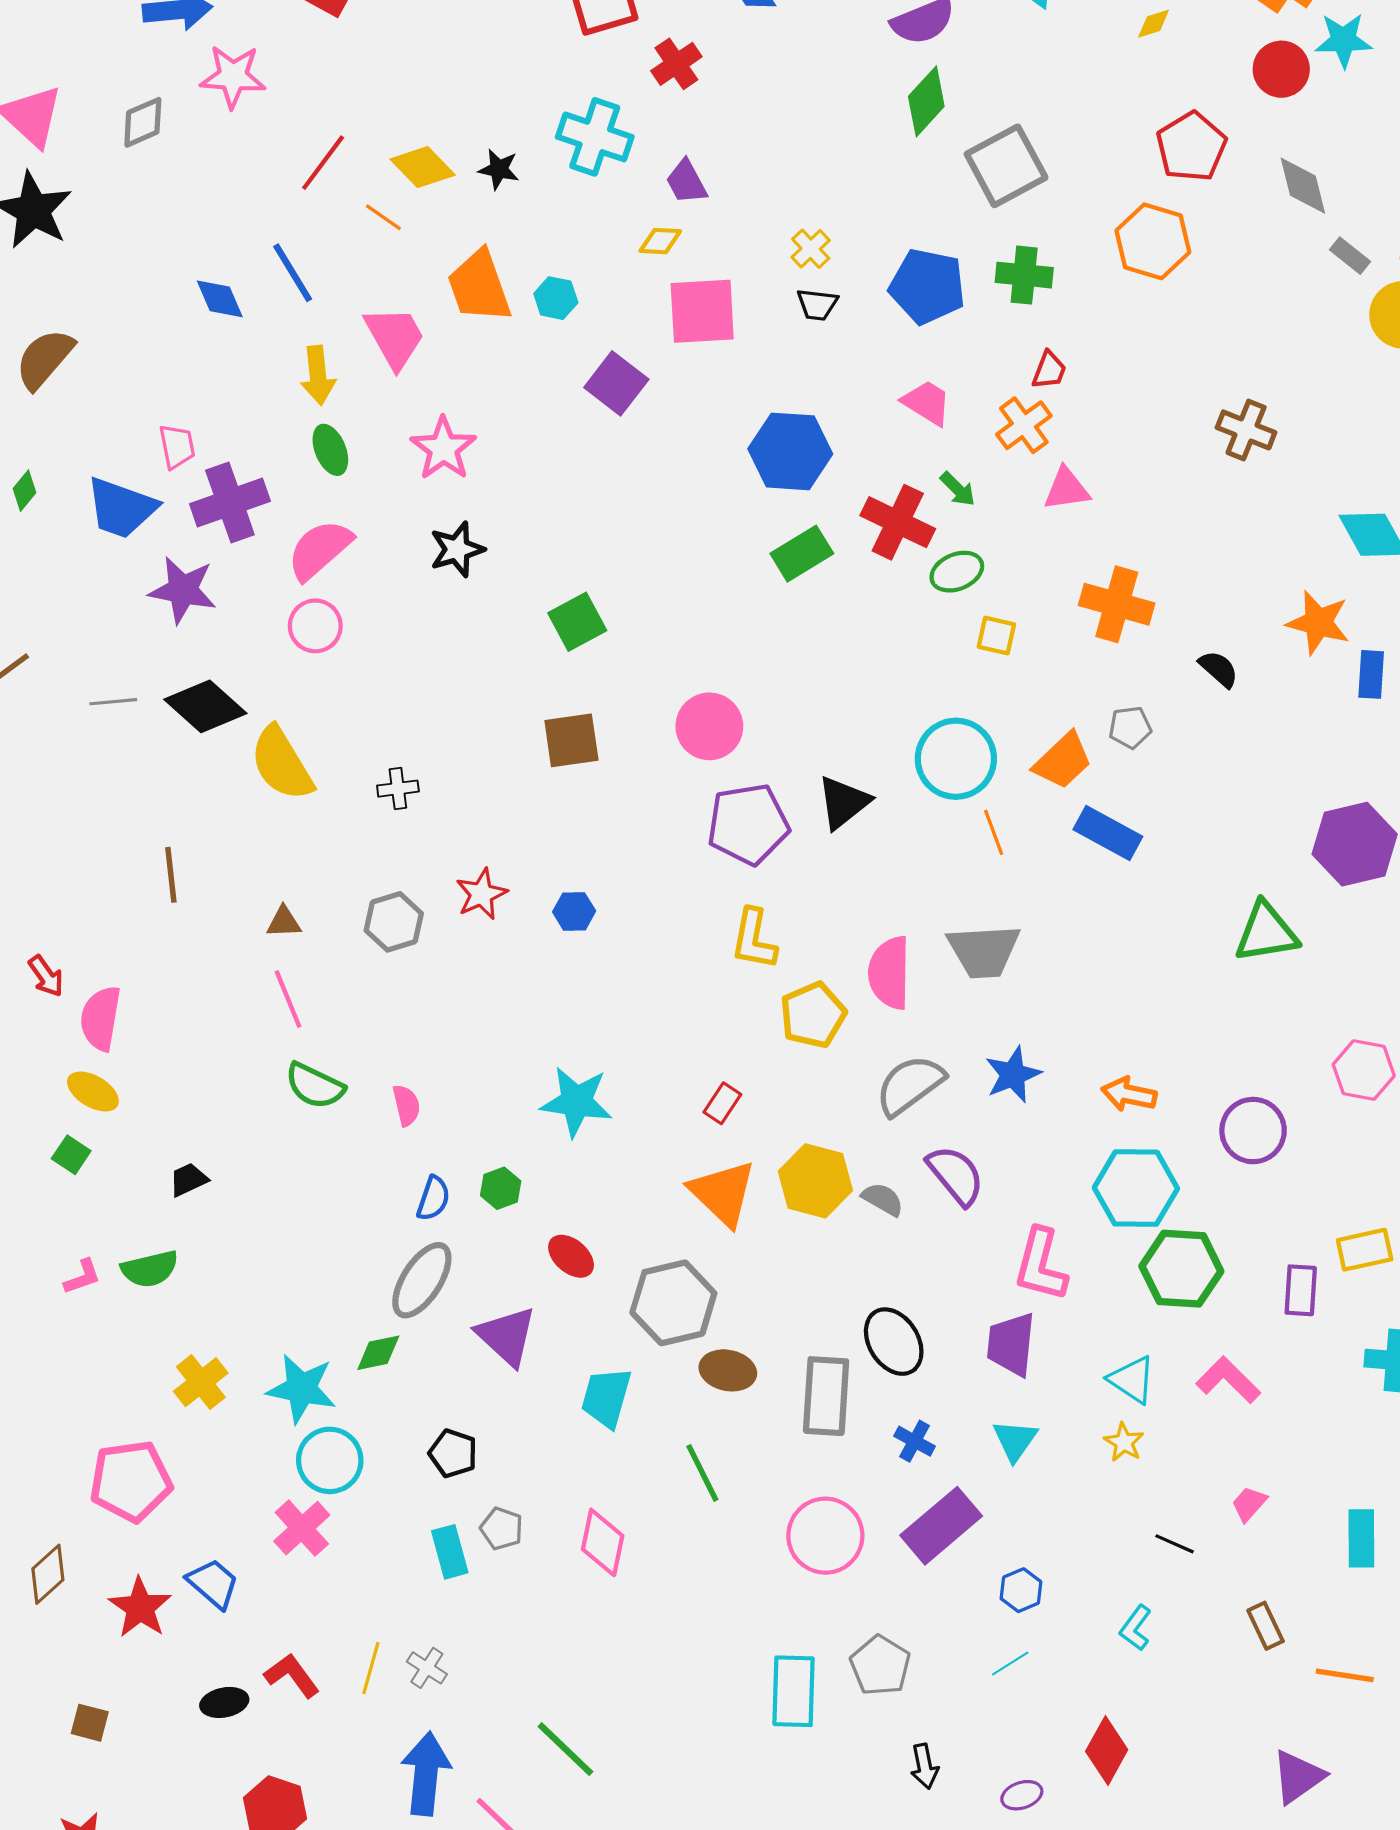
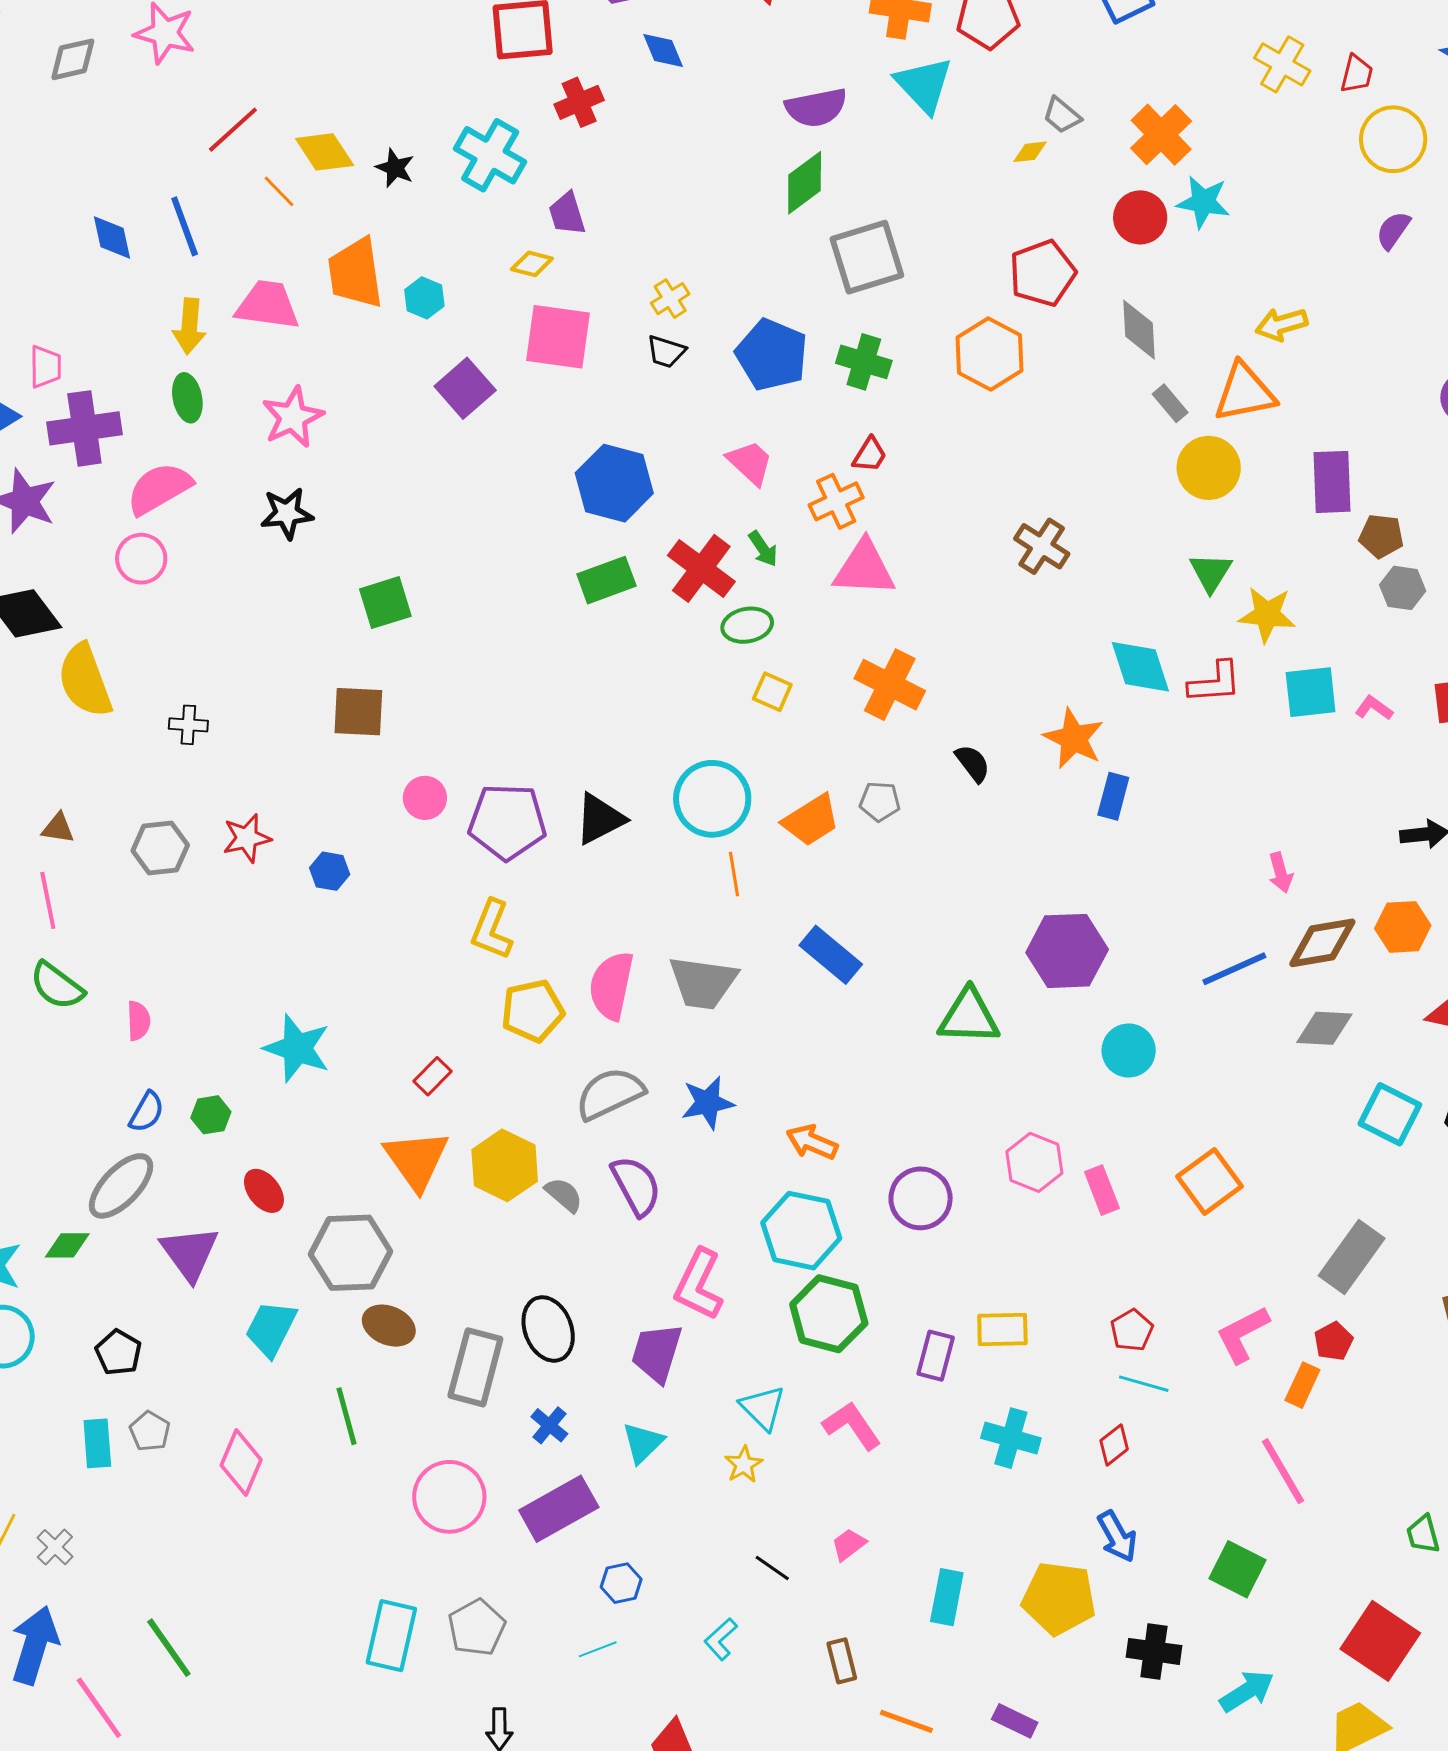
pink trapezoid: (395, 337) -> (268, 305), turned -64
pink triangle: (1067, 489) -> (864, 568), size x1.4
pink circle: (709, 726) -> (425, 798), moved, size x0.7
blue rectangle: (1108, 833) -> (831, 955), moved

